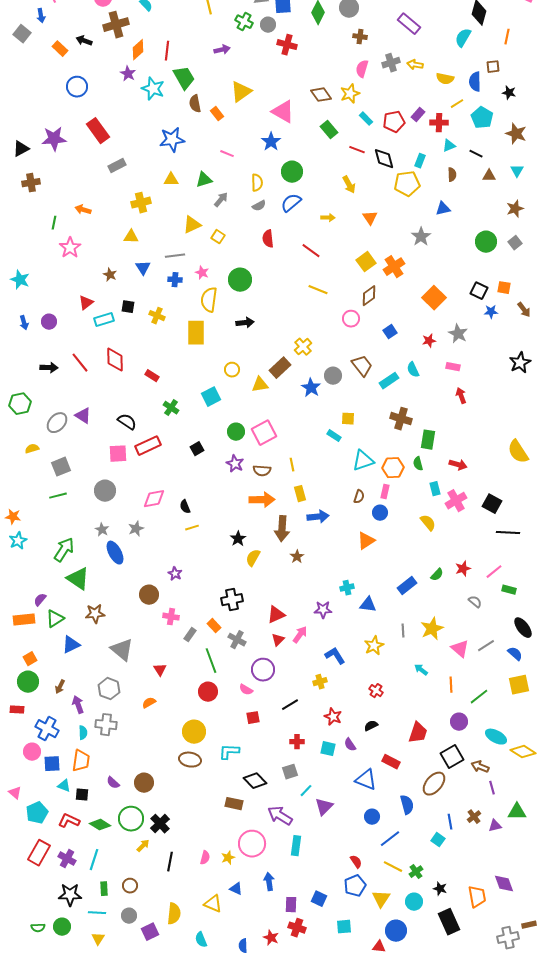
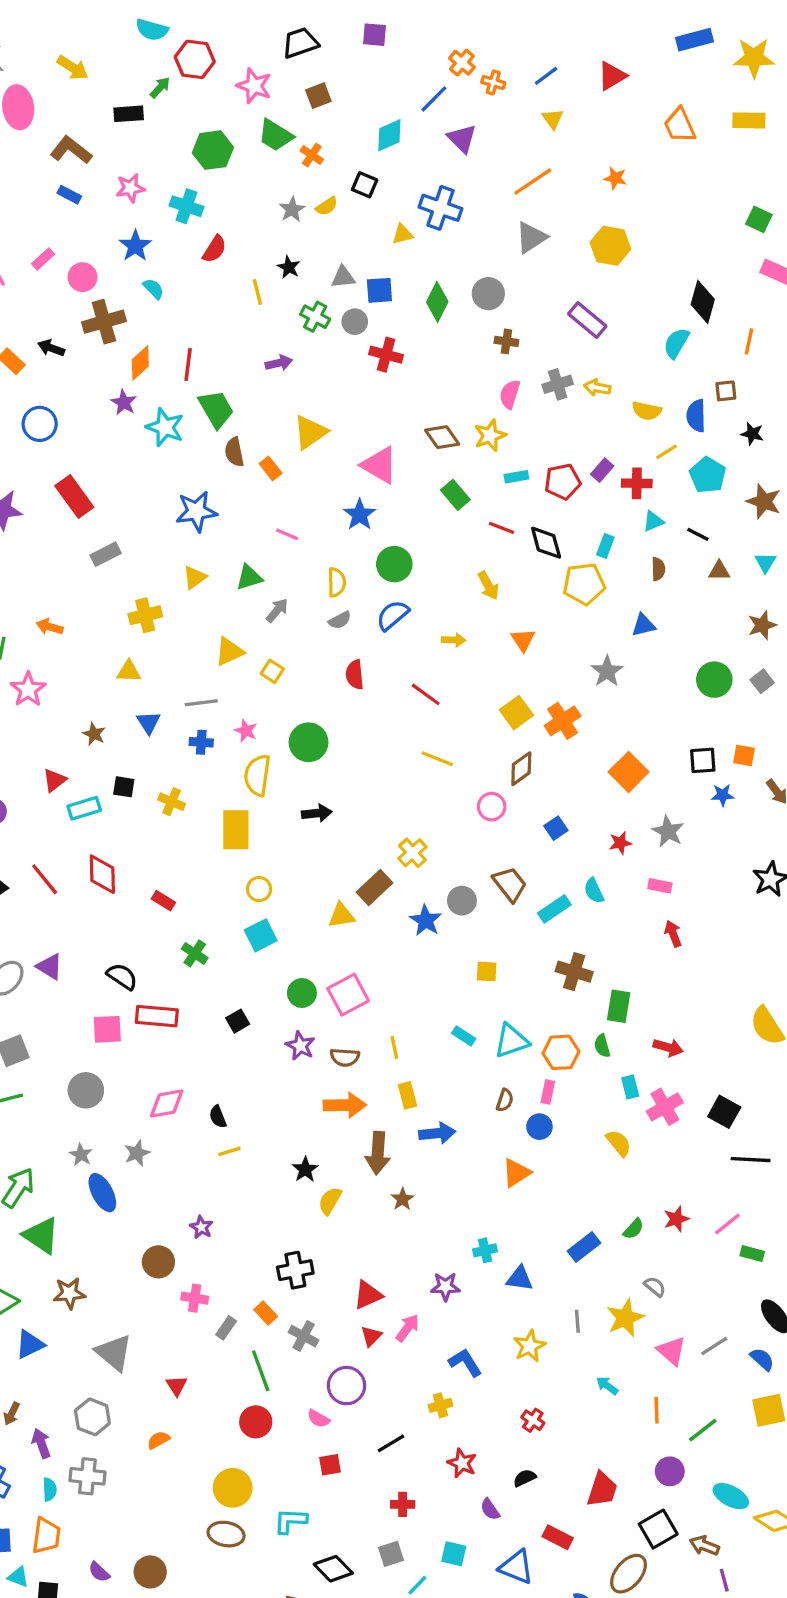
cyan rectangle: (366, 119) -> (516, 477), turned -56
yellow triangle: (171, 180) -> (195, 577), turned -35
black square: (479, 291) -> (703, 760), turned -30
yellow circle: (232, 370) -> (259, 889), moved
cyan rectangle: (334, 436) -> (464, 1036), moved
red rectangle: (148, 446) -> (157, 1016), turned 30
gray semicircle: (475, 602) -> (655, 1287), moved
cyan square: (328, 749) -> (454, 1554), moved

